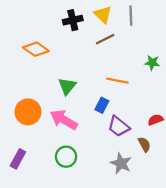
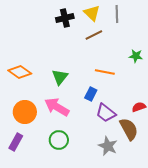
orange diamond: (36, 49) -> (20, 72), moved
orange circle: (28, 112) -> (25, 112), moved
brown semicircle: (144, 144) -> (129, 129), size x1.6

